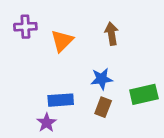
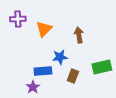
brown arrow: (111, 34) -> (79, 35), moved
blue star: (102, 79) -> (60, 57), moved

